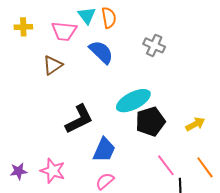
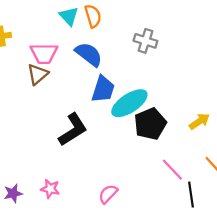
pink trapezoid: (64, 31) -> (44, 53), moved
blue trapezoid: (104, 150) -> (103, 89), moved
pink star: (53, 171) -> (50, 189), size x0.7

